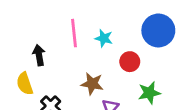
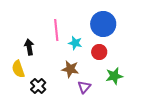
blue circle: (158, 30) -> (103, 24), moved
cyan star: (104, 38) -> (75, 43), moved

